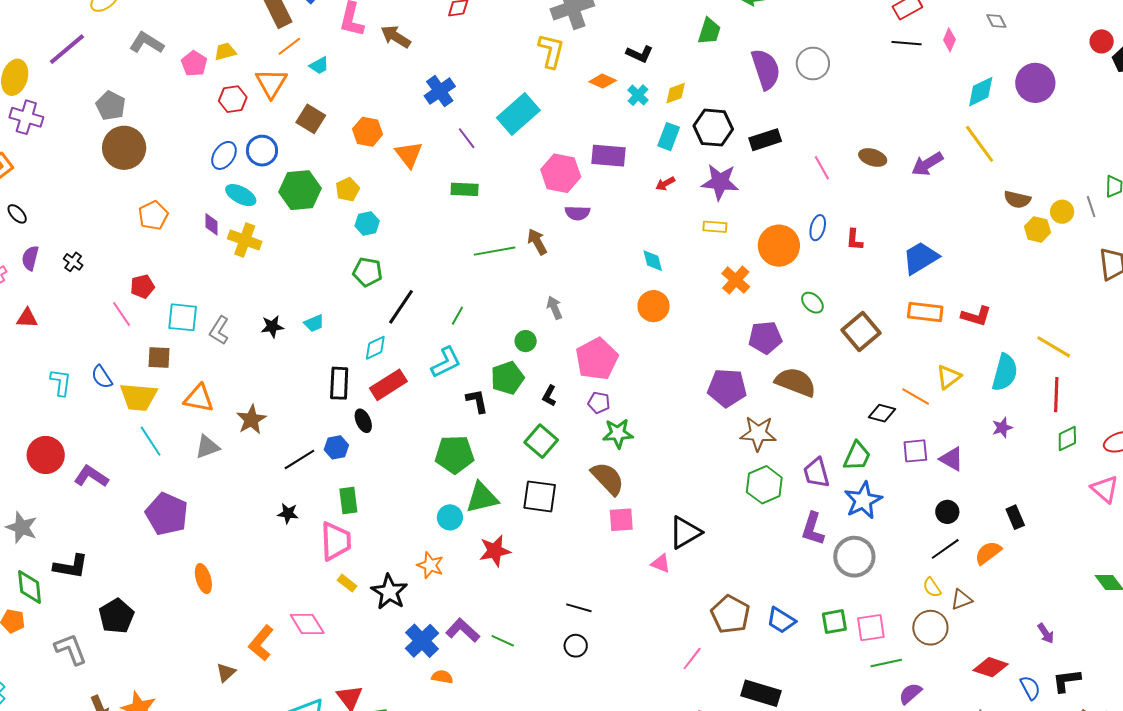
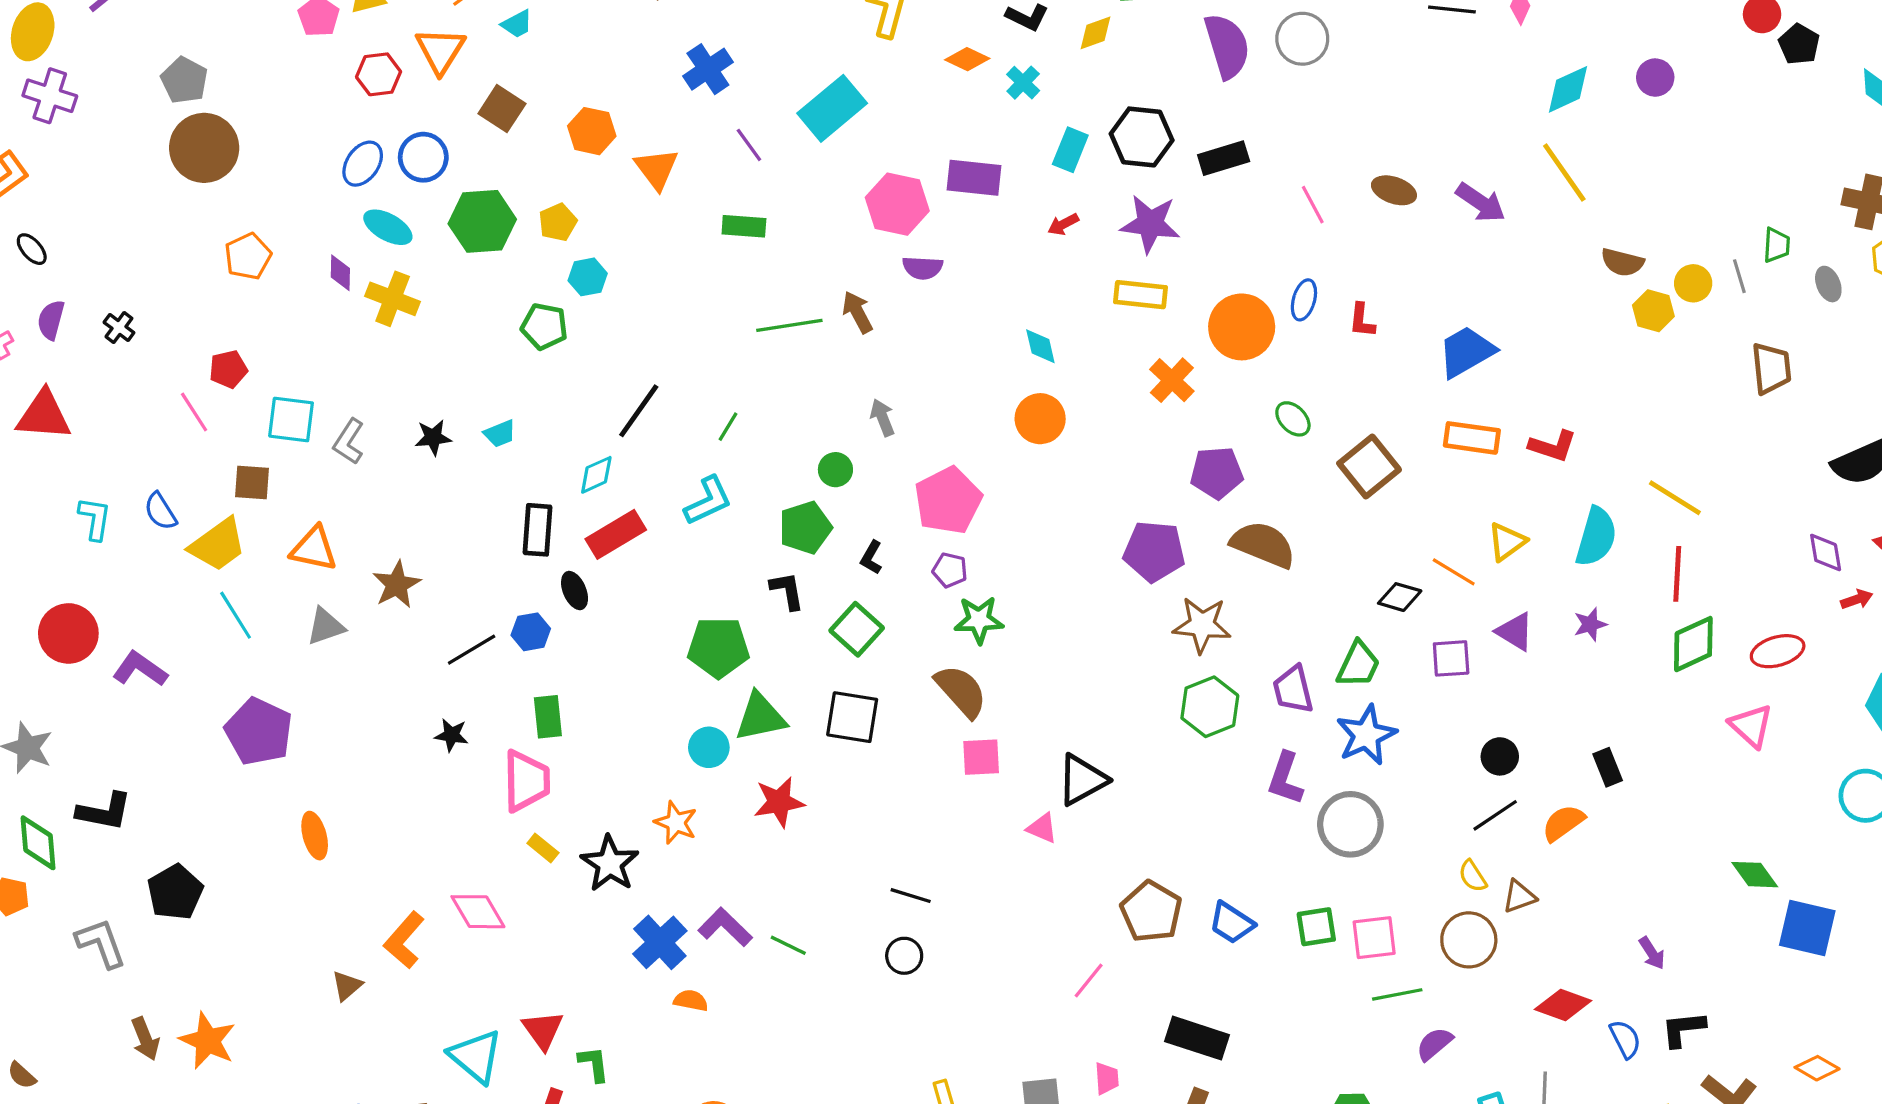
purple circle: (1035, 83) -> (1655, 78), size x0.6
yellow diamond: (676, 93) -> (1095, 33), moved
purple arrow: (927, 164) -> (1481, 203), turned -116
yellow rectangle: (715, 227) -> (1141, 295), size x1.4
green pentagon: (367, 272) -> (544, 326), moved
red triangle: (27, 318) -> (44, 415), size x1.6
yellow trapezoid: (138, 397) -> (218, 545), turned -42
black L-shape: (477, 401) -> (787, 591), moved
green diamond: (1067, 439) -> (1693, 644), size x1.4
purple triangle: (952, 459) -> (1515, 632), moved

